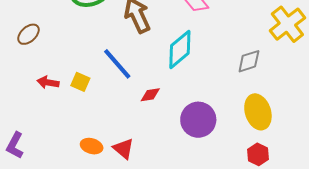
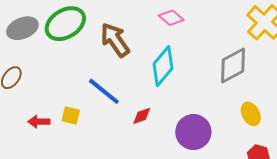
gray diamond: (249, 61) -> (233, 66), size x1.4
yellow ellipse: (258, 112) -> (251, 114), size x0.7

